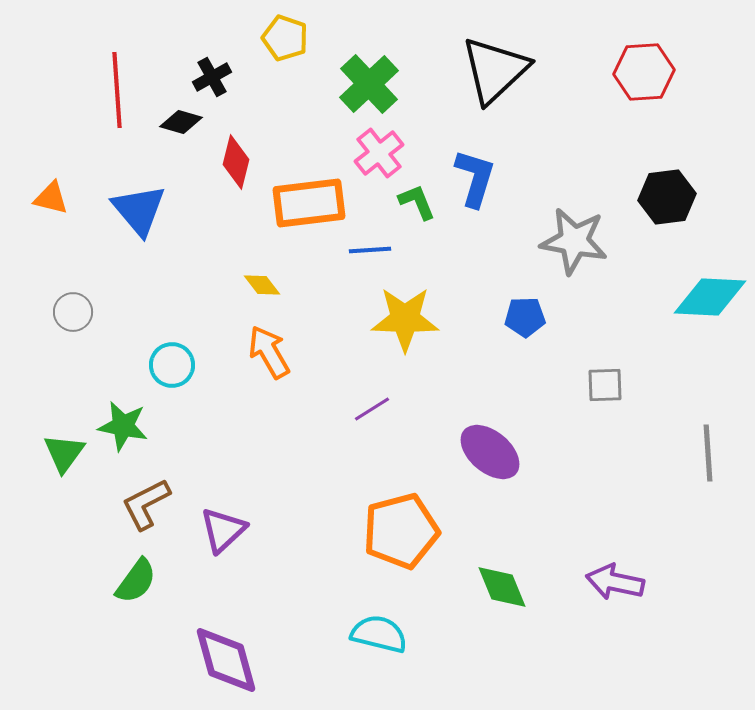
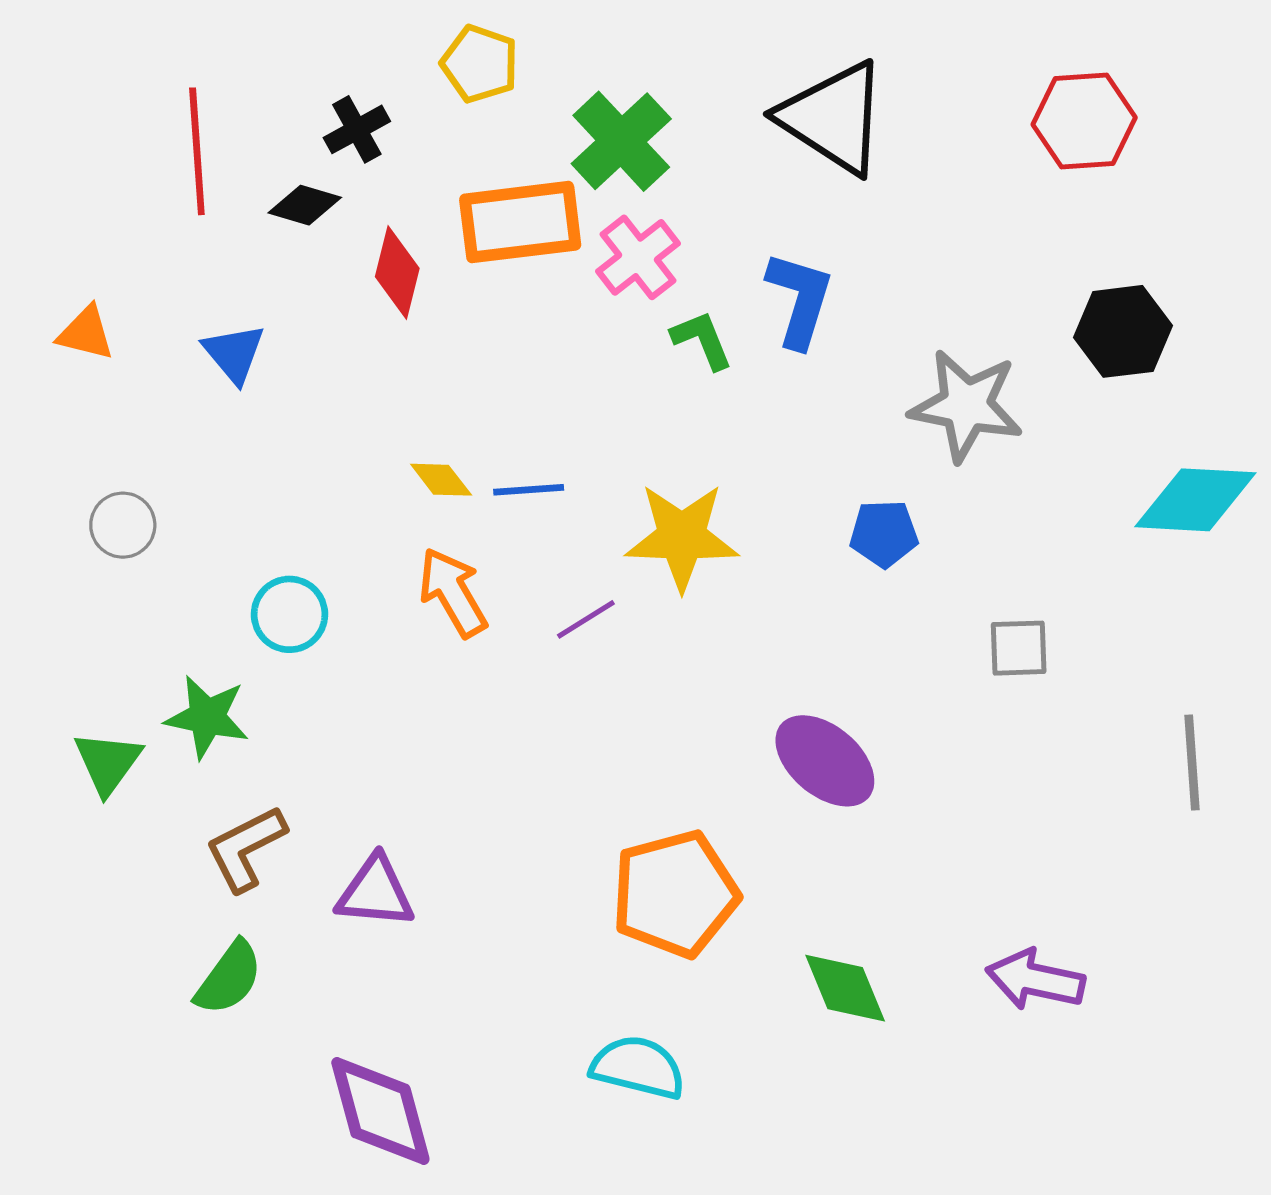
black triangle: (495, 70) -> (833, 118), turned -44
orange rectangle: (309, 203) -> (520, 222), moved
blue triangle: (139, 210) -> (234, 353), size x0.7
blue line: (370, 250) -> (529, 490), moved
purple line: (372, 409) -> (586, 619), moved
purple triangle: (223, 530) -> (375, 892), turned 48

